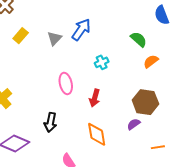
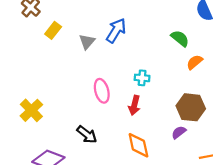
yellow rectangle: (21, 36) -> (53, 30), moved
cyan cross: (102, 62) -> (142, 78), moved, turned 32
black arrow: (51, 122) -> (87, 134), turned -60

